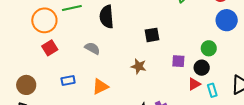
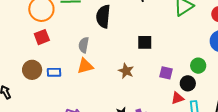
gray semicircle: (92, 48) -> (84, 45), turned -119
brown circle: (26, 85) -> (32, 70), moved
orange triangle: (100, 87) -> (85, 66), moved

